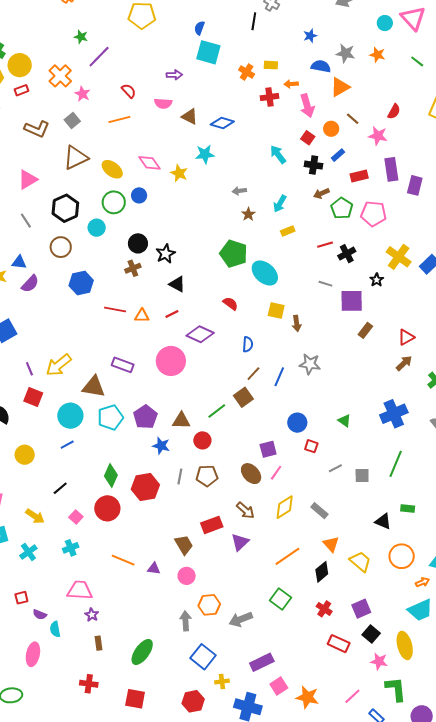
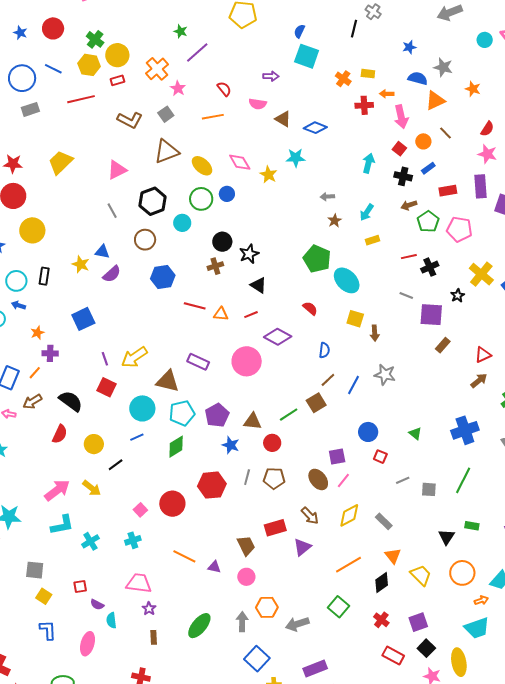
orange star: (377, 55) -> (473, 89), moved
pink star: (378, 136) -> (487, 154), moved
cyan arrow: (278, 154) -> (368, 163), turned 48
green diamond: (111, 475) -> (176, 447), moved, turned 30
black line: (60, 488) -> (116, 465), moved
yellow arrow: (35, 516) -> (92, 488), moved
black triangle: (383, 521) -> (446, 537), turned 36
green ellipse: (142, 652) -> (199, 626), moved

